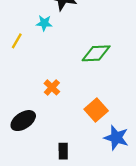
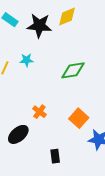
cyan star: (44, 23) -> (27, 60), moved
orange cross: (52, 87) -> (39, 112), moved

